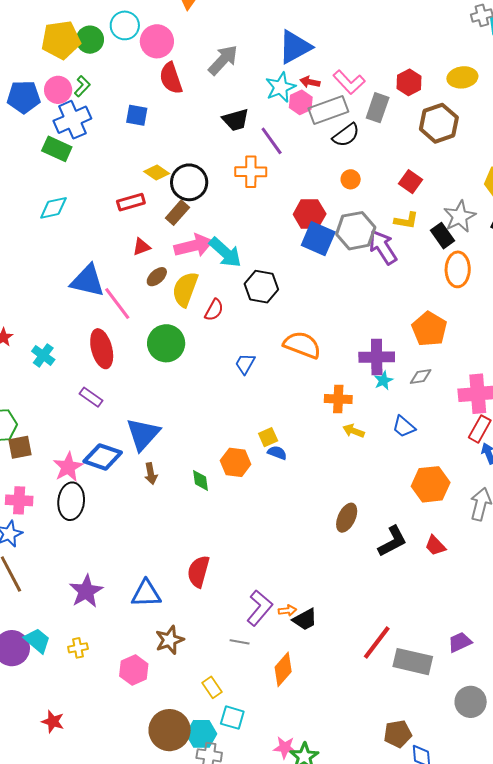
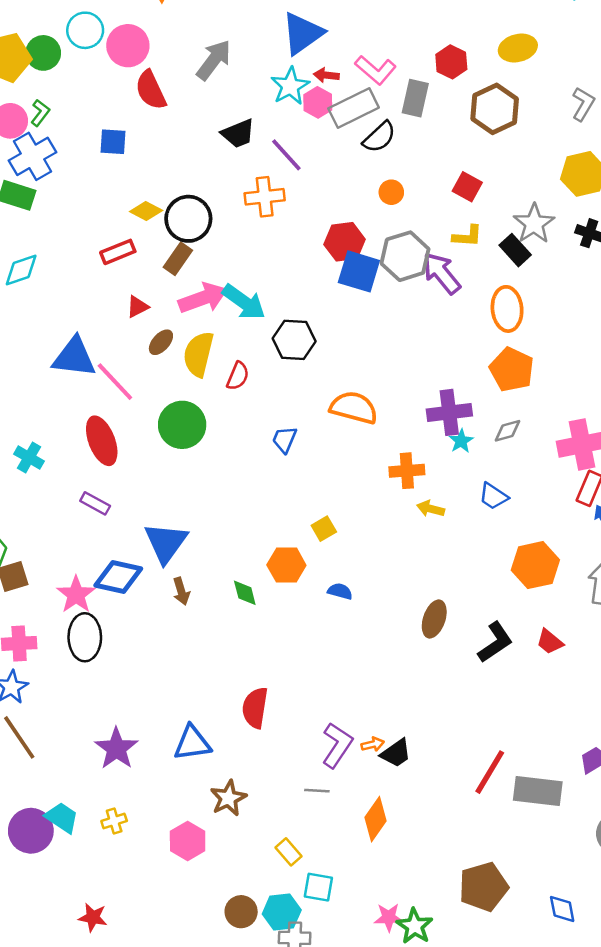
orange ellipse: (458, 269) -> (507, 309), moved
blue semicircle: (277, 453) -> (340, 591), moved
brown circle: (170, 730) -> (241, 912), size x0.6
brown pentagon: (398, 734) -> (483, 887), moved, size x1.4

